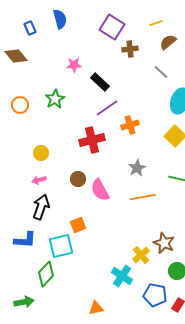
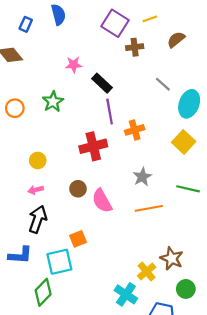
yellow line: (156, 23) -> (150, 19), moved
blue rectangle: (30, 28) -> (26, 24), turned 48
gray line: (161, 72) -> (163, 84), moved
purple line: (107, 108) -> (110, 111), turned -65

